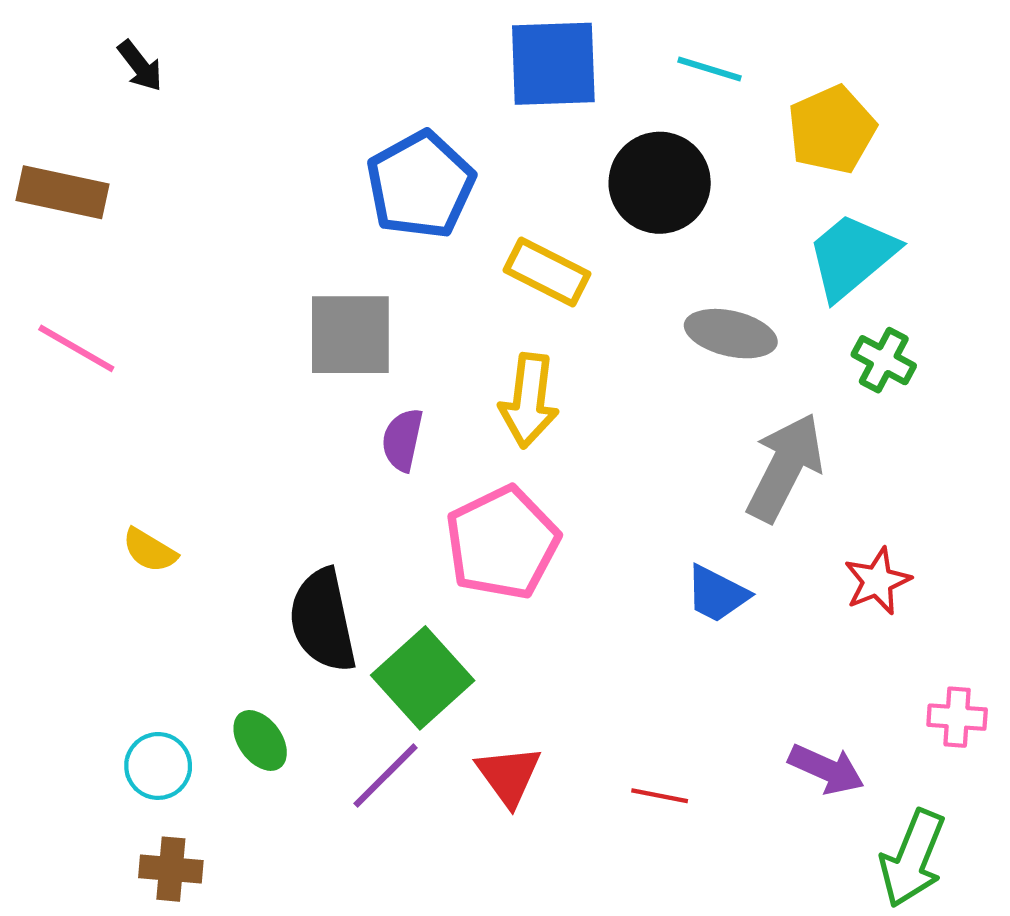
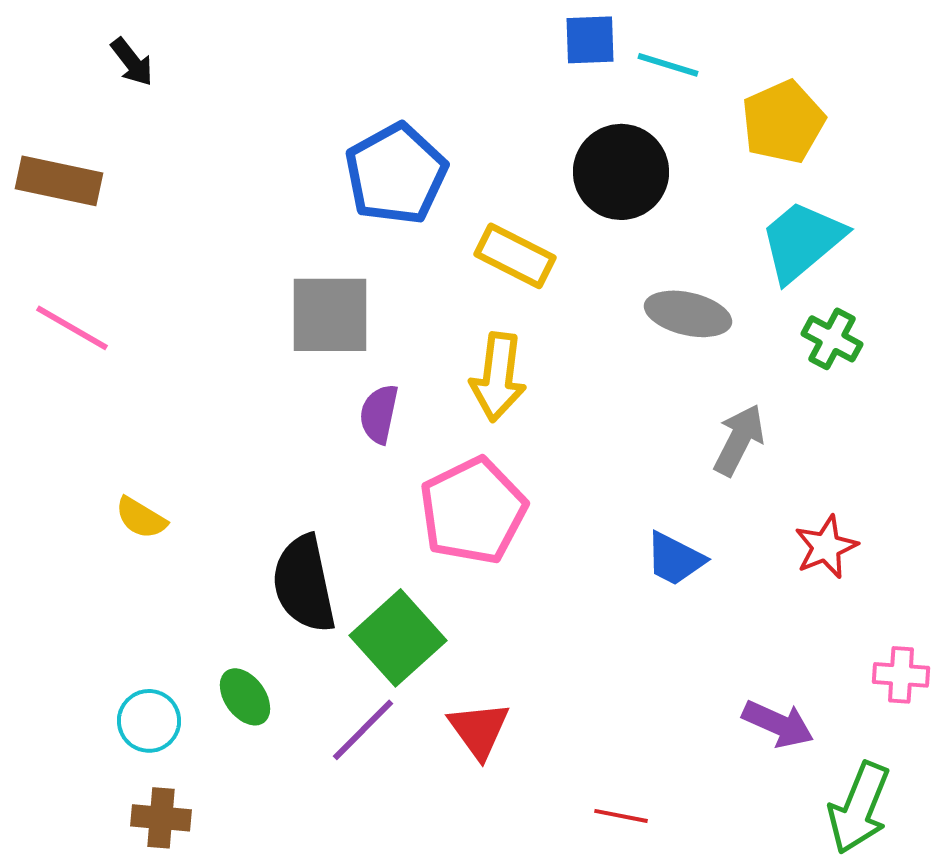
blue square: (553, 64) -> (590, 40), moved, size x0.6
gray arrow: (785, 467) -> (739, 440), size x0.7
red line: (660, 796) -> (621, 816), moved

